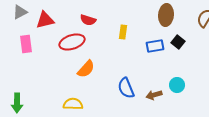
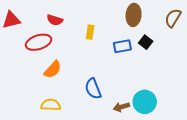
cyan circle: (177, 85) -> (145, 102), moved, size x1.5
brown arrow: (154, 95) -> (121, 107), moved
yellow semicircle: (73, 104) -> (51, 105), moved

